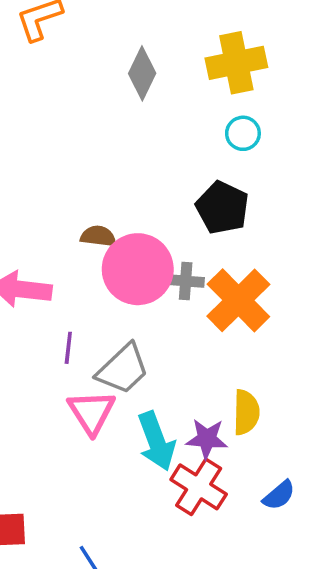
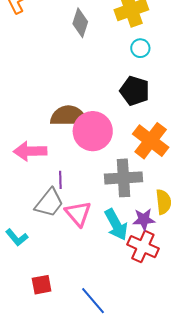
brown semicircle: (98, 236) -> (68, 116), size x1.8
gray cross: (186, 281) -> (123, 178), moved, size x1.8
gray trapezoid: (123, 369) -> (49, 203), moved

